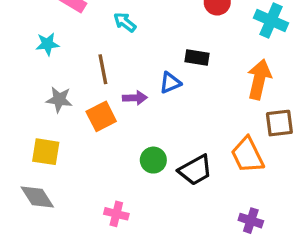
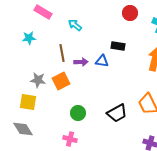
blue triangle: (170, 83) -> (102, 61), turned 32
purple arrow: (135, 98) -> (81, 62), moved
gray star: (59, 100) -> (38, 80), moved
green circle: (153, 160) -> (78, 113), moved

